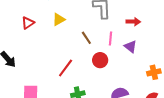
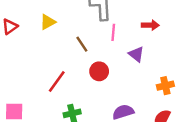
red arrow: (133, 22) -> (150, 25), moved
pink line: (110, 38) -> (113, 32), moved

